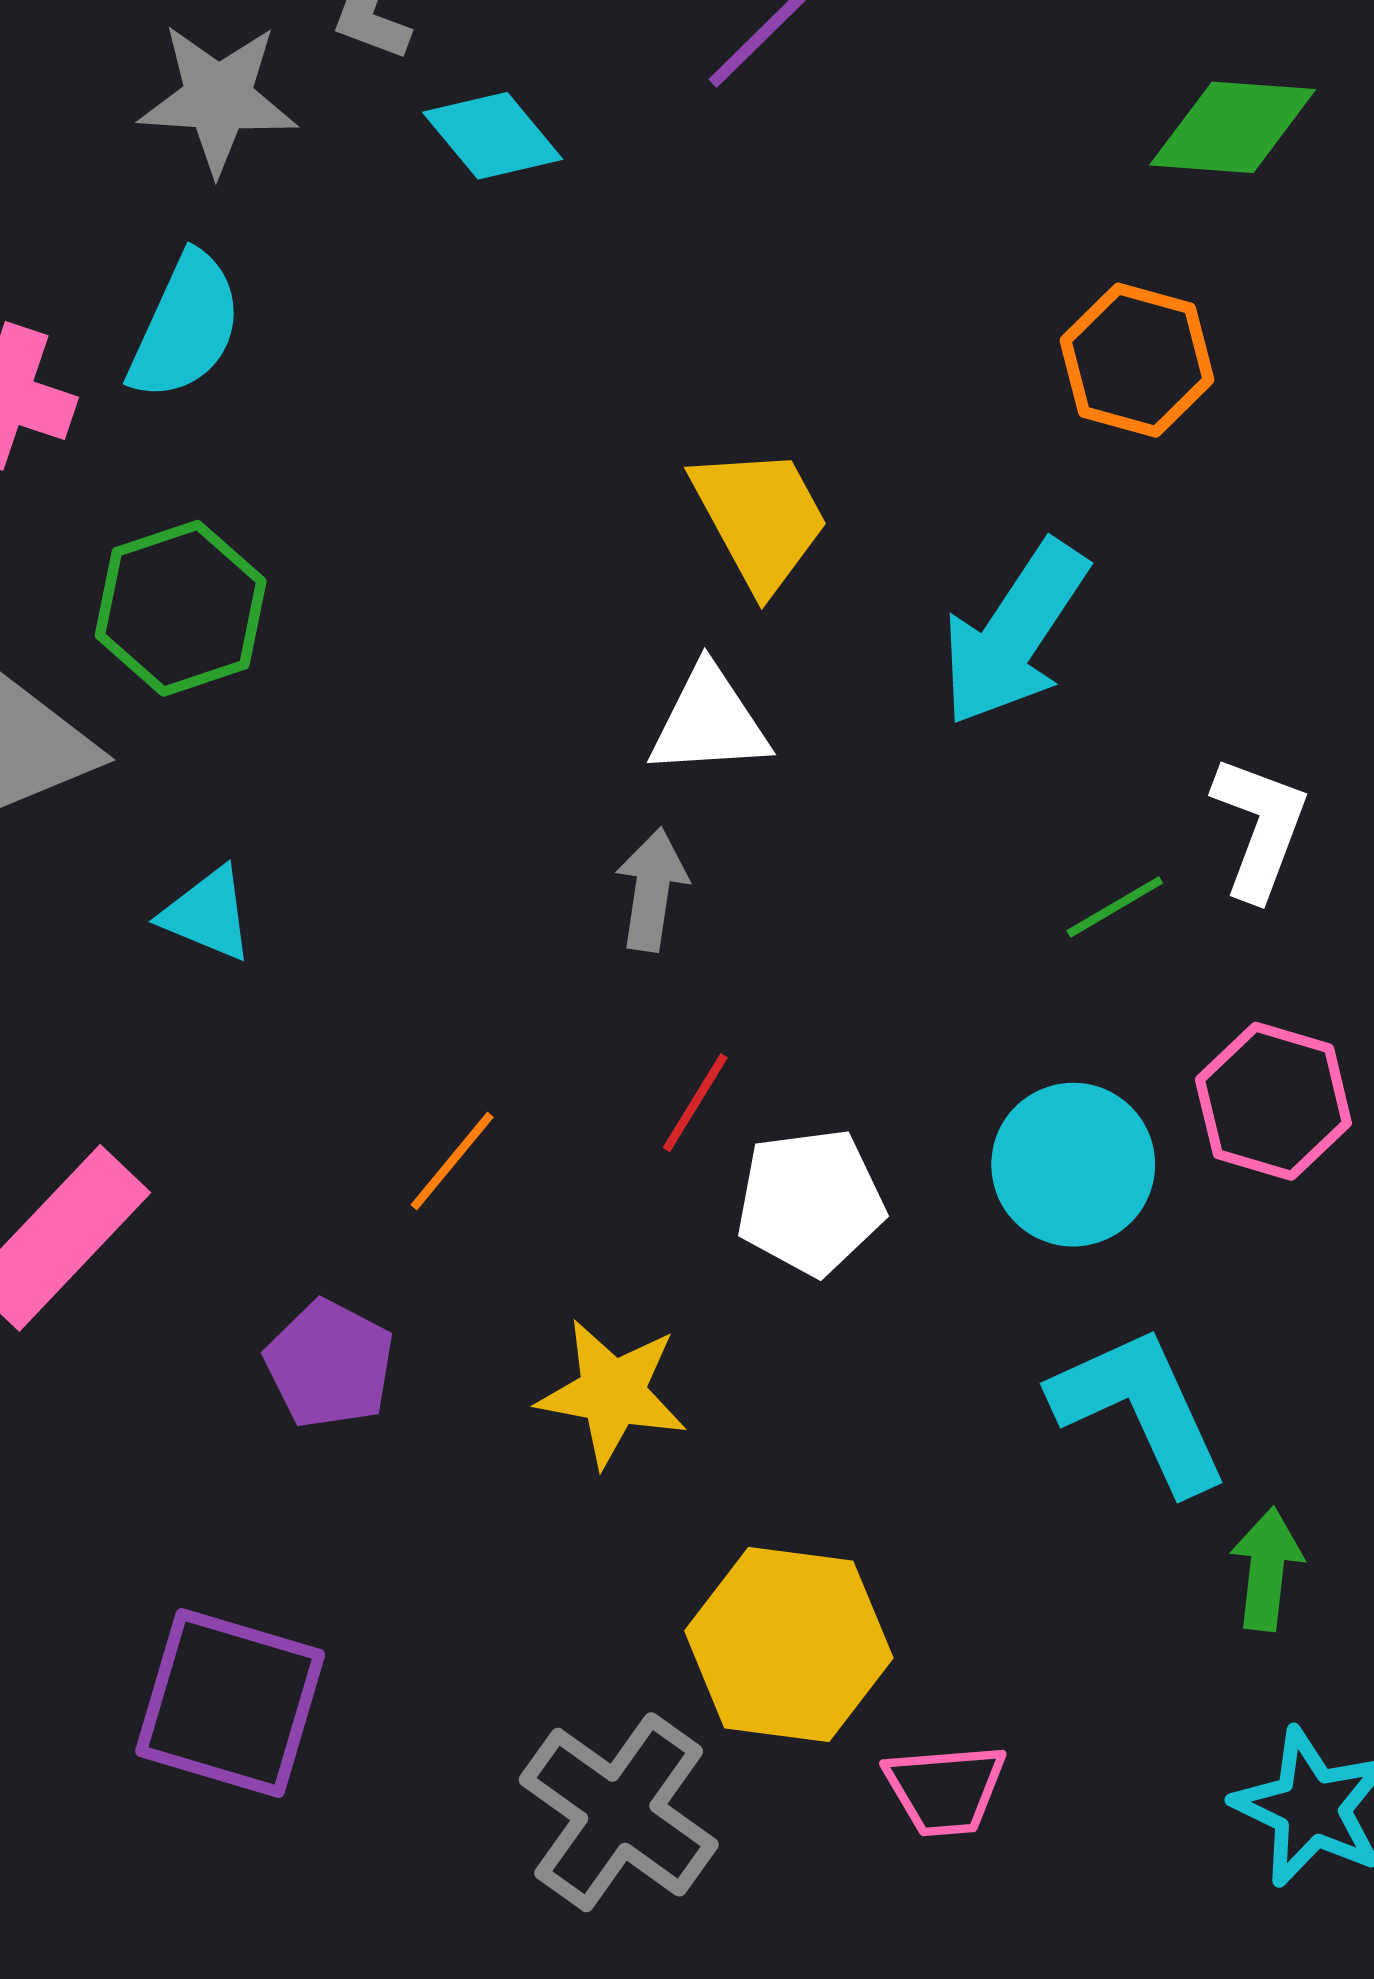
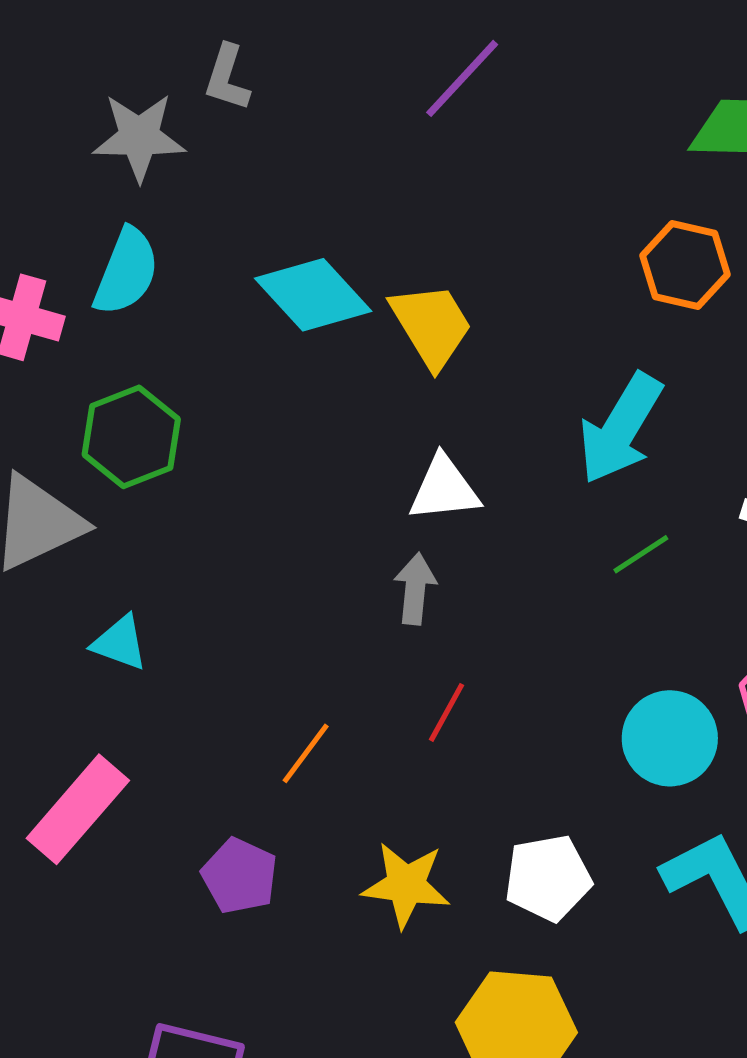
cyan diamond: (493, 136) -> (313, 295), moved, size x1.4
yellow trapezoid: (760, 518) -> (431, 325), moved
green line: (1115, 907) -> (641, 554), moved
cyan triangle: (208, 914) -> (120, 643), moved
white pentagon: (810, 1202) -> (548, 878), moved

